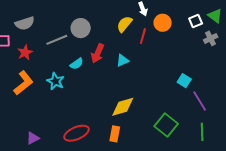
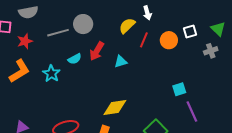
white square: (196, 21) -> (190, 32), moved
orange circle: (163, 23) -> (169, 40), moved
cyan square: (184, 81) -> (179, 89), turned 32

